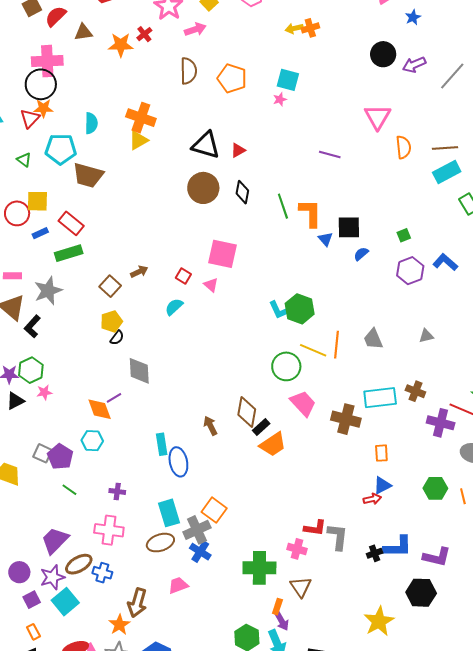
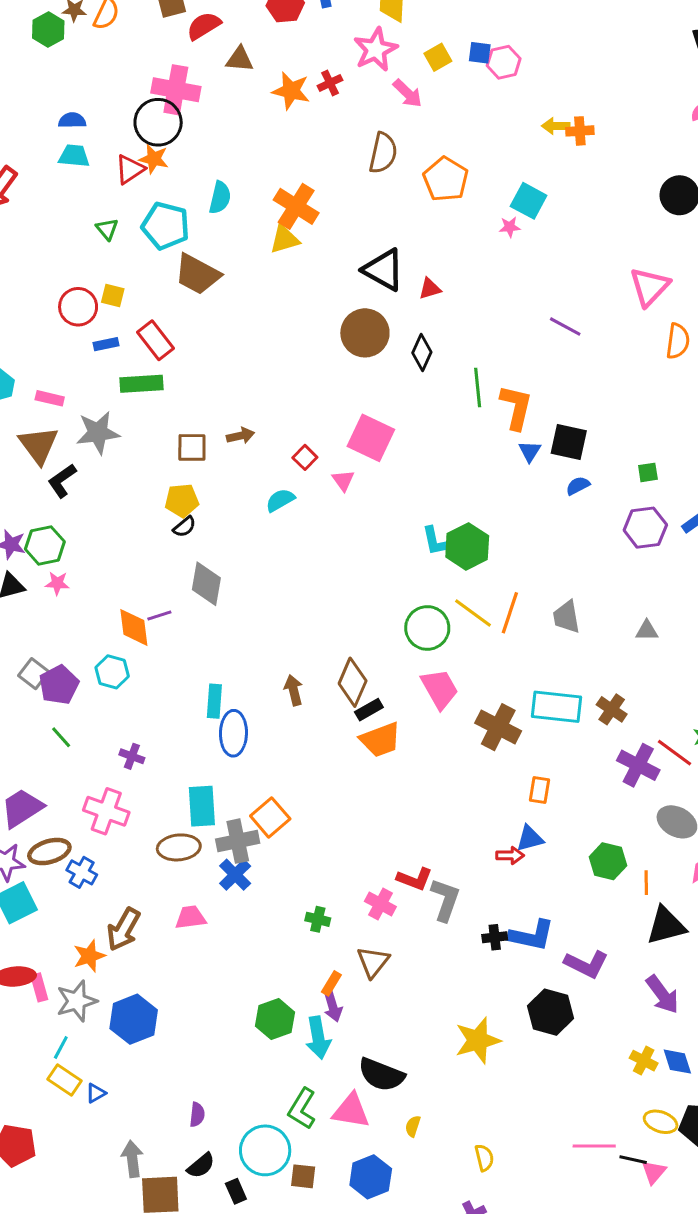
pink arrow: (195, 29) -> (408, 93), turned 50
yellow square: (37, 201) -> (113, 296), size x0.7
brown square: (110, 286) -> (192, 447), turned 35
green cross: (259, 568) -> (318, 919), size x0.5

